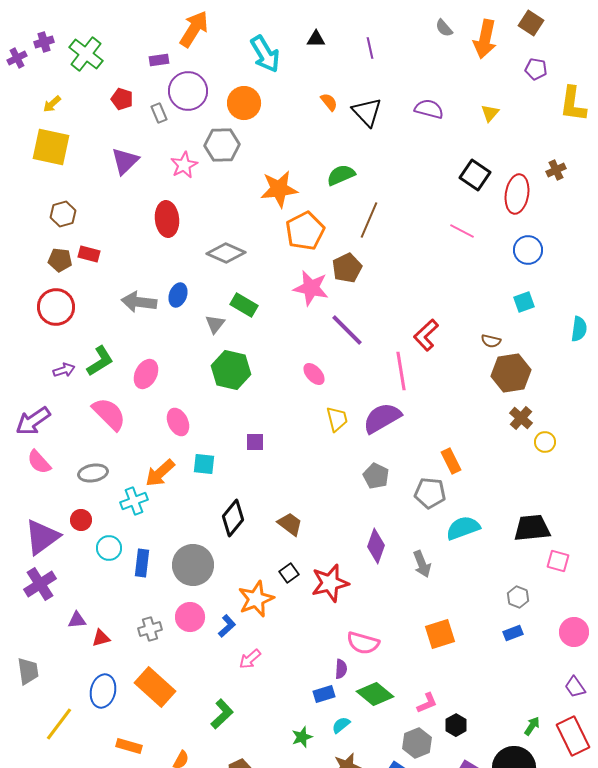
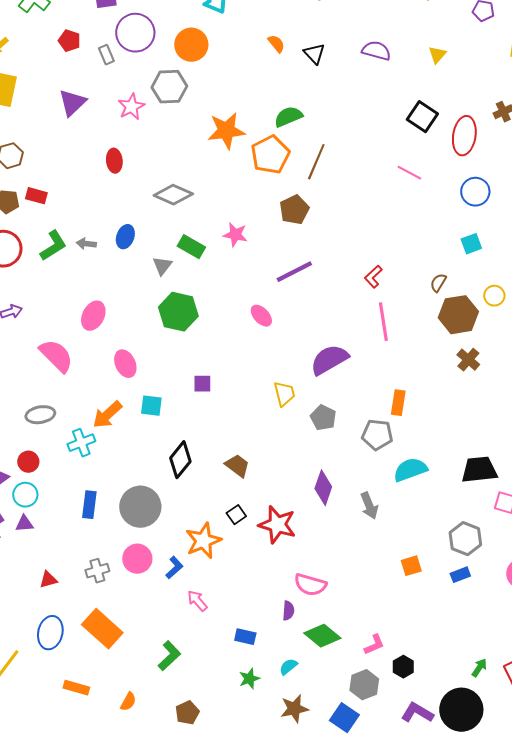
black triangle: (367, 112) -> (314, 54), size x0.7
red ellipse: (167, 219) -> (114, 161), size x0.7
orange pentagon: (305, 231) -> (270, 155), moved
pink star: (311, 288) -> (235, 235), moved, size x0.7
gray arrow: (139, 302) -> (86, 244), size x0.6
purple line: (347, 330) -> (294, 272), turned -72
red L-shape: (426, 335) -> (373, 277), size x0.7
brown semicircle: (491, 341) -> (438, 283), turned 108
green L-shape: (100, 361) -> (53, 246), moved
pink line: (401, 371) -> (383, 322), moved
yellow trapezoid: (337, 419) -> (284, 394), moved
yellow circle: (545, 442) -> (494, 296), moved
orange rectangle: (451, 461) -> (398, 403), turned 35
cyan circle: (109, 548) -> (25, 495), moved
red star: (330, 583) -> (277, 525), turned 30
gray hexagon: (518, 597) -> (465, 539), size x1.5
purple triangle: (77, 620) -> (24, 524), moved
orange square: (440, 634) -> (411, 566), moved, size x0.7
pink arrow: (250, 659) -> (197, 601), turned 90
blue rectangle: (324, 694) -> (245, 637), moved, turned 30

